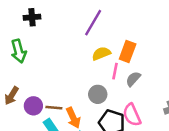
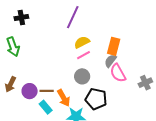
orange rectangle: (128, 52) -> (114, 46), moved
pink line: (115, 71) -> (83, 55), moved, turned 56
pink semicircle: (132, 115) -> (118, 73), moved

